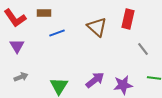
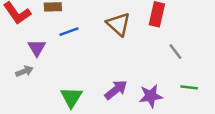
purple triangle: (17, 46) -> (37, 48), moved
gray arrow: (21, 77) -> (24, 71), moved

